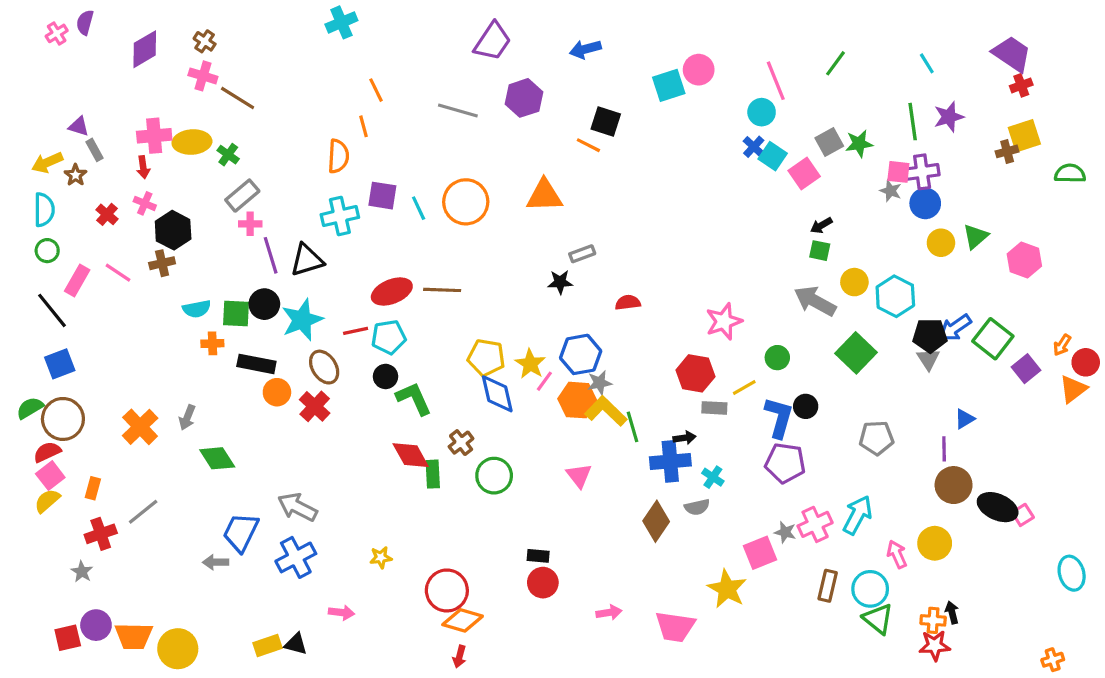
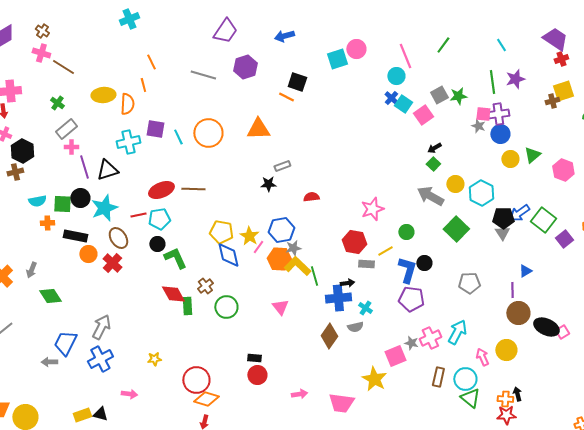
yellow ellipse: (192, 142) -> (103, 95), moved
green square: (820, 251) -> (433, 164), turned 32
gray arrow: (297, 507) -> (101, 327), turned 90

